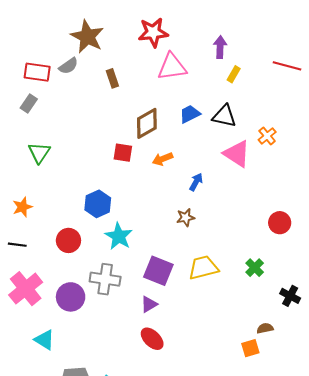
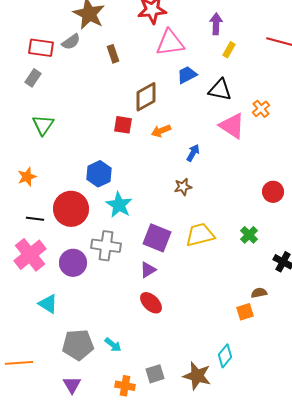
blue trapezoid: (190, 114) -> (187, 75), moved
red circle: (68, 240) -> (71, 209), size x1.5
black line: (17, 245) -> (35, 219), moved

